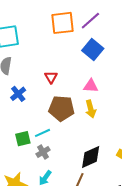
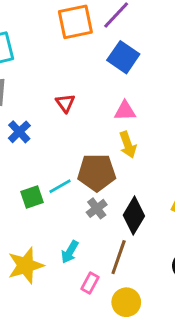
brown pentagon: (62, 108) -> (97, 173), moved
gray cross: (43, 152) -> (97, 208), moved
black diamond: (91, 157) -> (134, 216), turned -30

